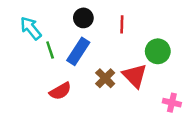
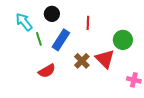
black circle: (83, 18) -> (52, 14), moved
red line: (122, 24) -> (88, 23), moved

